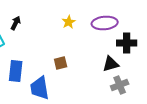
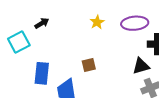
black arrow: (16, 23) -> (42, 23), turned 32

